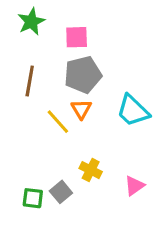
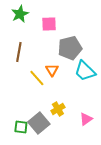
gray pentagon: (83, 75) -> (70, 48), moved
yellow cross: (91, 170) -> (58, 109), turned 32
gray square: (61, 192) -> (39, 123), size x1.5

